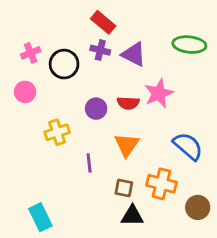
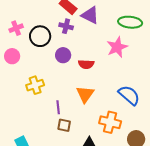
purple triangle: (134, 54) -> (90, 15), moved
pink star: (159, 93) -> (117, 47), moved
purple circle: (96, 109) -> (63, 55), moved
brown square: (124, 188) -> (64, 125), moved

